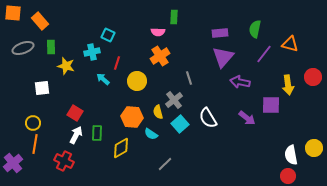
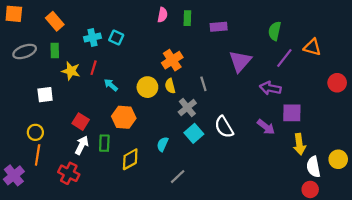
orange rectangle: (40, 21) -> (55, 21), moved
pink semicircle: (158, 32) -> (163, 15), moved, turned -80
purple rectangle: (220, 33) -> (219, 27), moved
cyan cross: (92, 52) -> (92, 37), moved
red line: (117, 63) -> (94, 68), moved
purple arrow: (240, 82) -> (270, 88), moved
yellow arrow: (288, 85) -> (299, 144), moved
yellow semicircle: (158, 112) -> (170, 86), moved
orange hexagon: (132, 117) -> (124, 117), moved
cyan semicircle: (151, 134) -> (163, 144), turned 80

